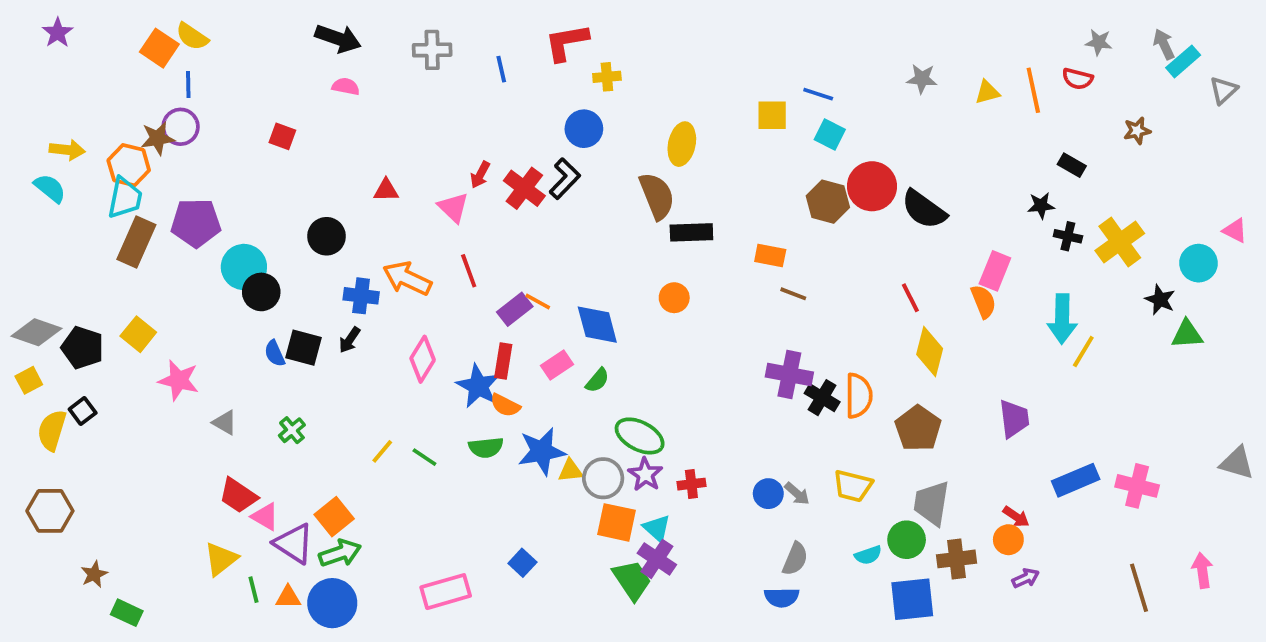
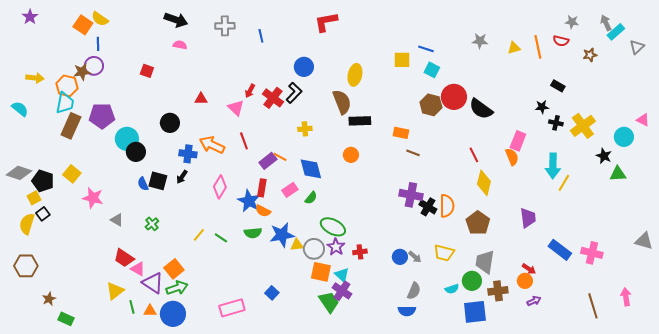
red L-shape: (567, 42) -> (326, 22), moved
yellow cross: (607, 77) -> (305, 129), moved
brown star: (1137, 131) -> (590, 55), moved
cyan semicircle: (50, 188) -> (20, 109), moved
yellow square: (29, 380) -> (34, 198), moved
blue rectangle: (1076, 480) -> (560, 250), turned 60

